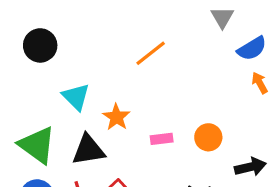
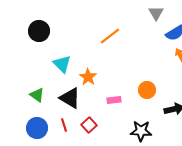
pink rectangle: (162, 139) -> (114, 100), moved
green triangle: (37, 145) -> (37, 95), size x0.6
black triangle: (88, 150) -> (70, 98), turned 40

